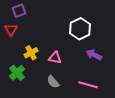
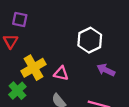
purple square: (19, 11) -> (20, 19), turned 32
yellow cross: (31, 53) -> (34, 68), size x1.5

